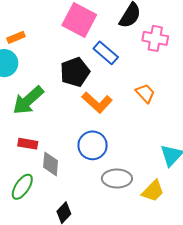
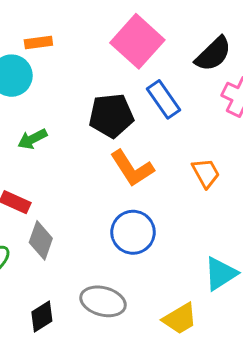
green arrow: (28, 100) -> (32, 139), size x0.6
blue circle: (93, 145) -> (133, 232), moved
gray ellipse: (117, 178) -> (103, 301), moved

